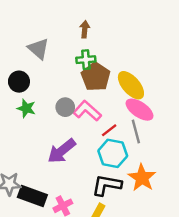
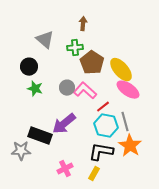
green cross: (86, 60) -> (75, 48), moved
gray line: (136, 132) -> (125, 122), moved
black rectangle: (32, 196) -> (40, 136), moved

